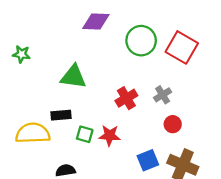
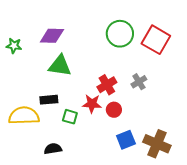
purple diamond: (96, 21) -> (52, 36), moved
red circle: (173, 124) -> (114, 110), moved
red star: (109, 135) -> (92, 104), moved

